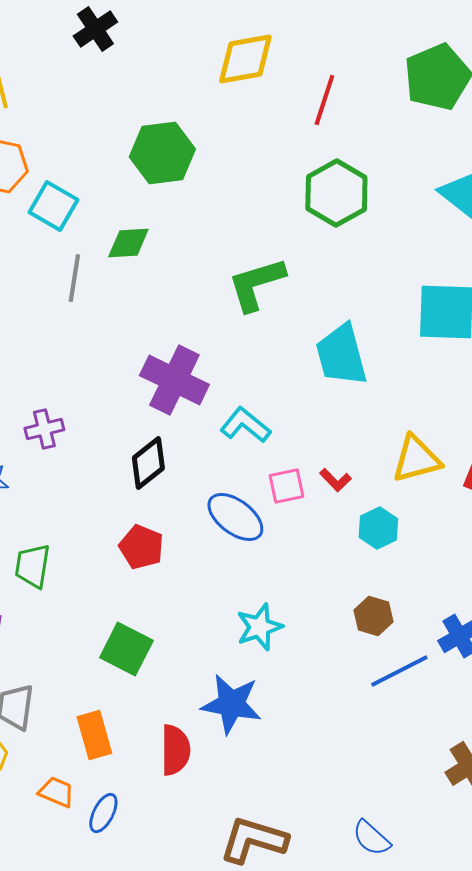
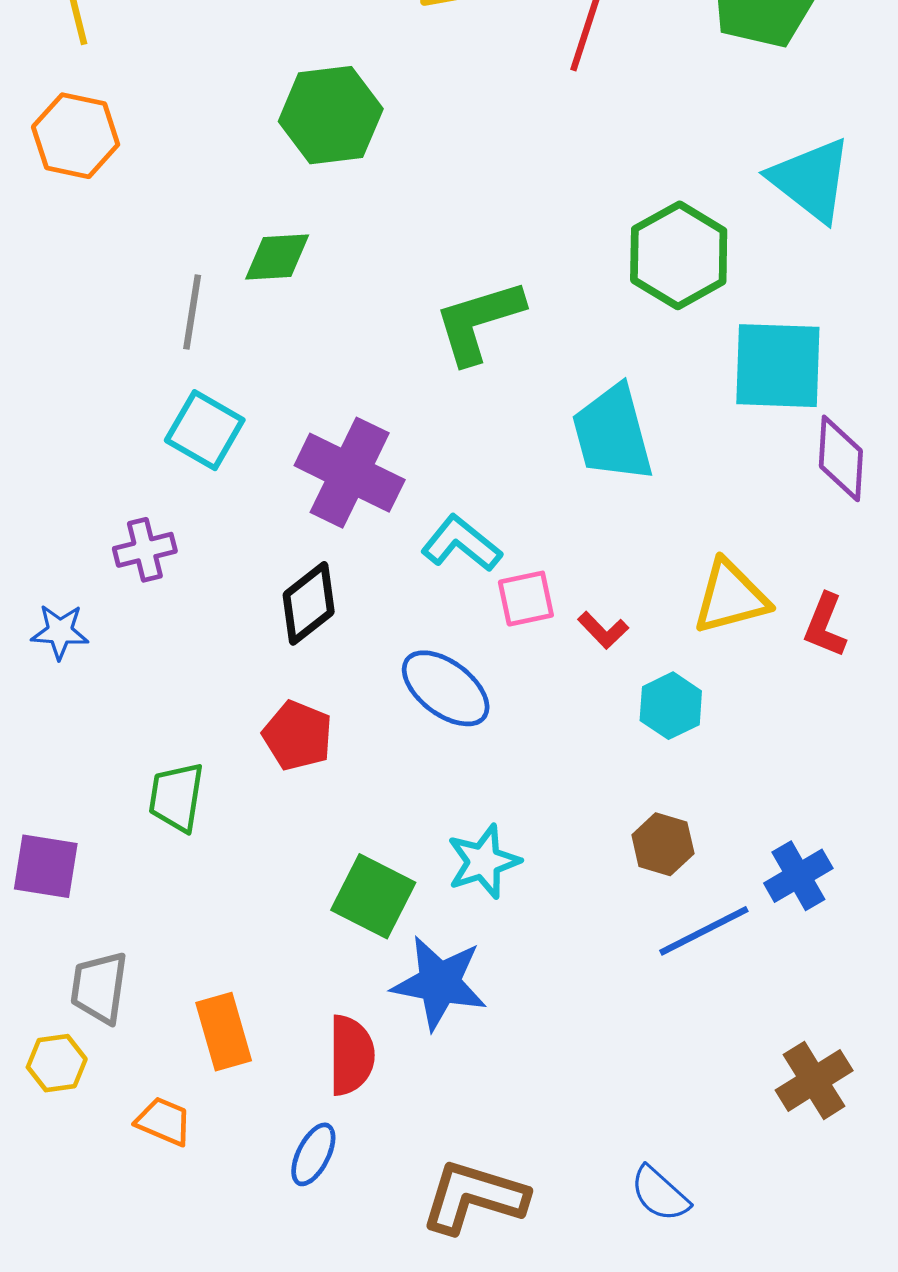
green hexagon: (336, 193) -> (679, 255), moved
cyan square: (53, 206) -> (205, 430), moved
pink square: (286, 486) -> (526, 599), moved
green trapezoid: (32, 566) -> (176, 797), moved
green square: (126, 649) -> (373, 896), moved
blue ellipse: (103, 813) -> (313, 1154), moved

